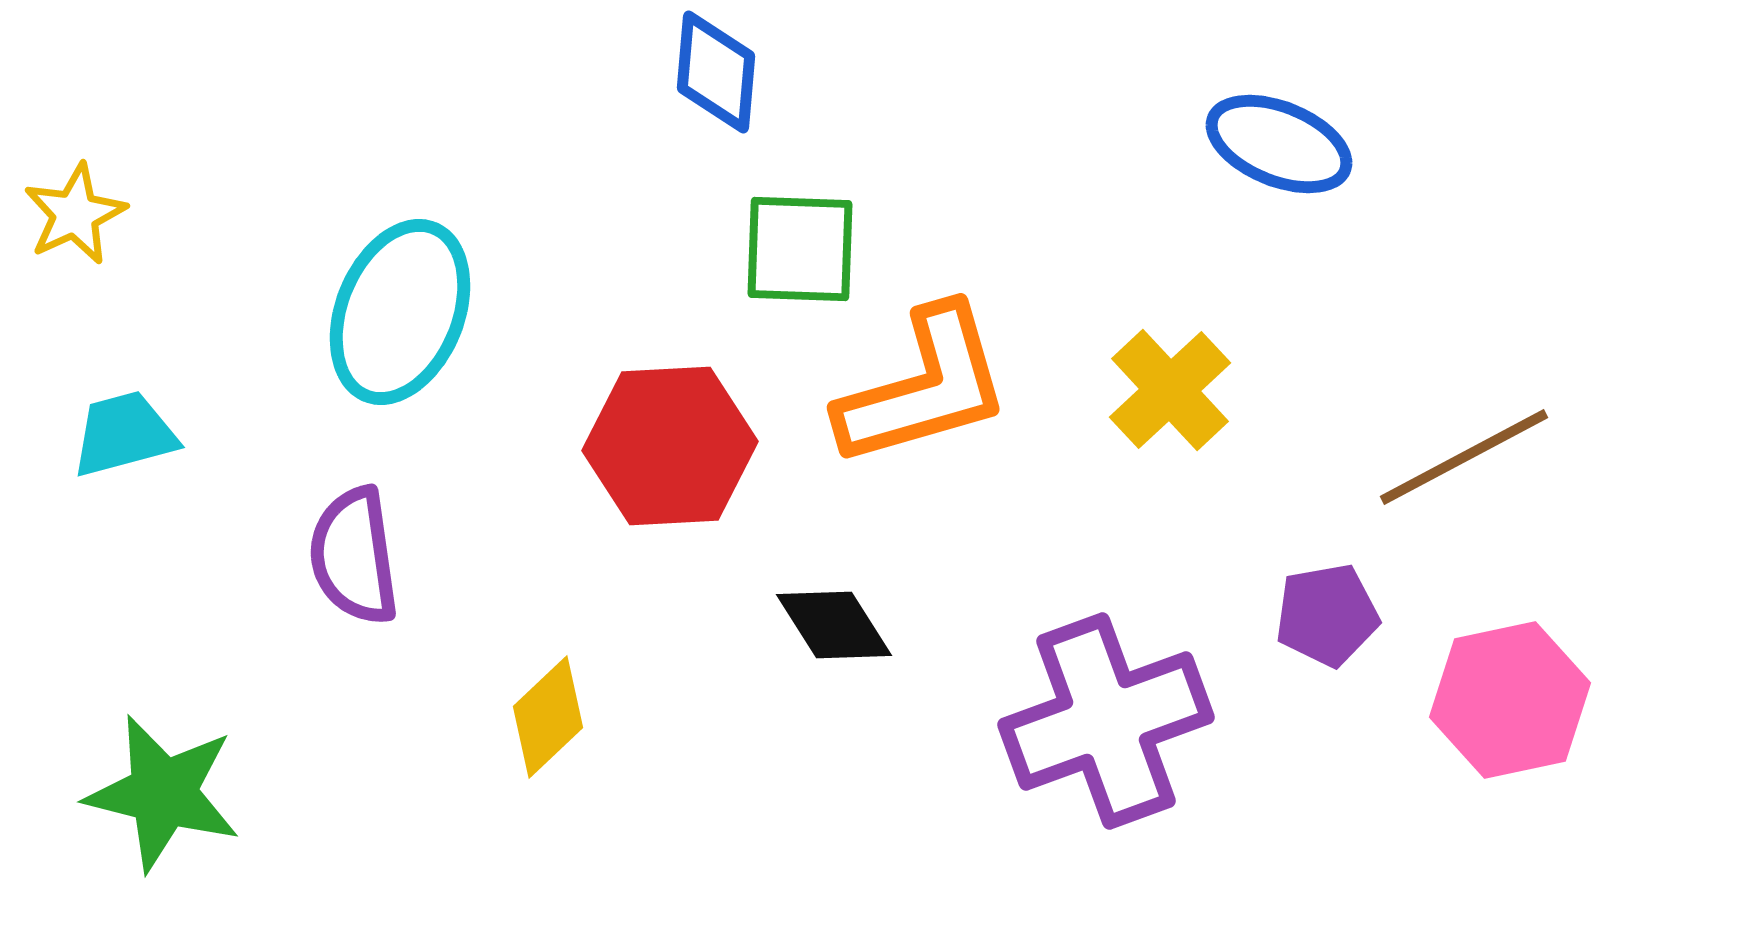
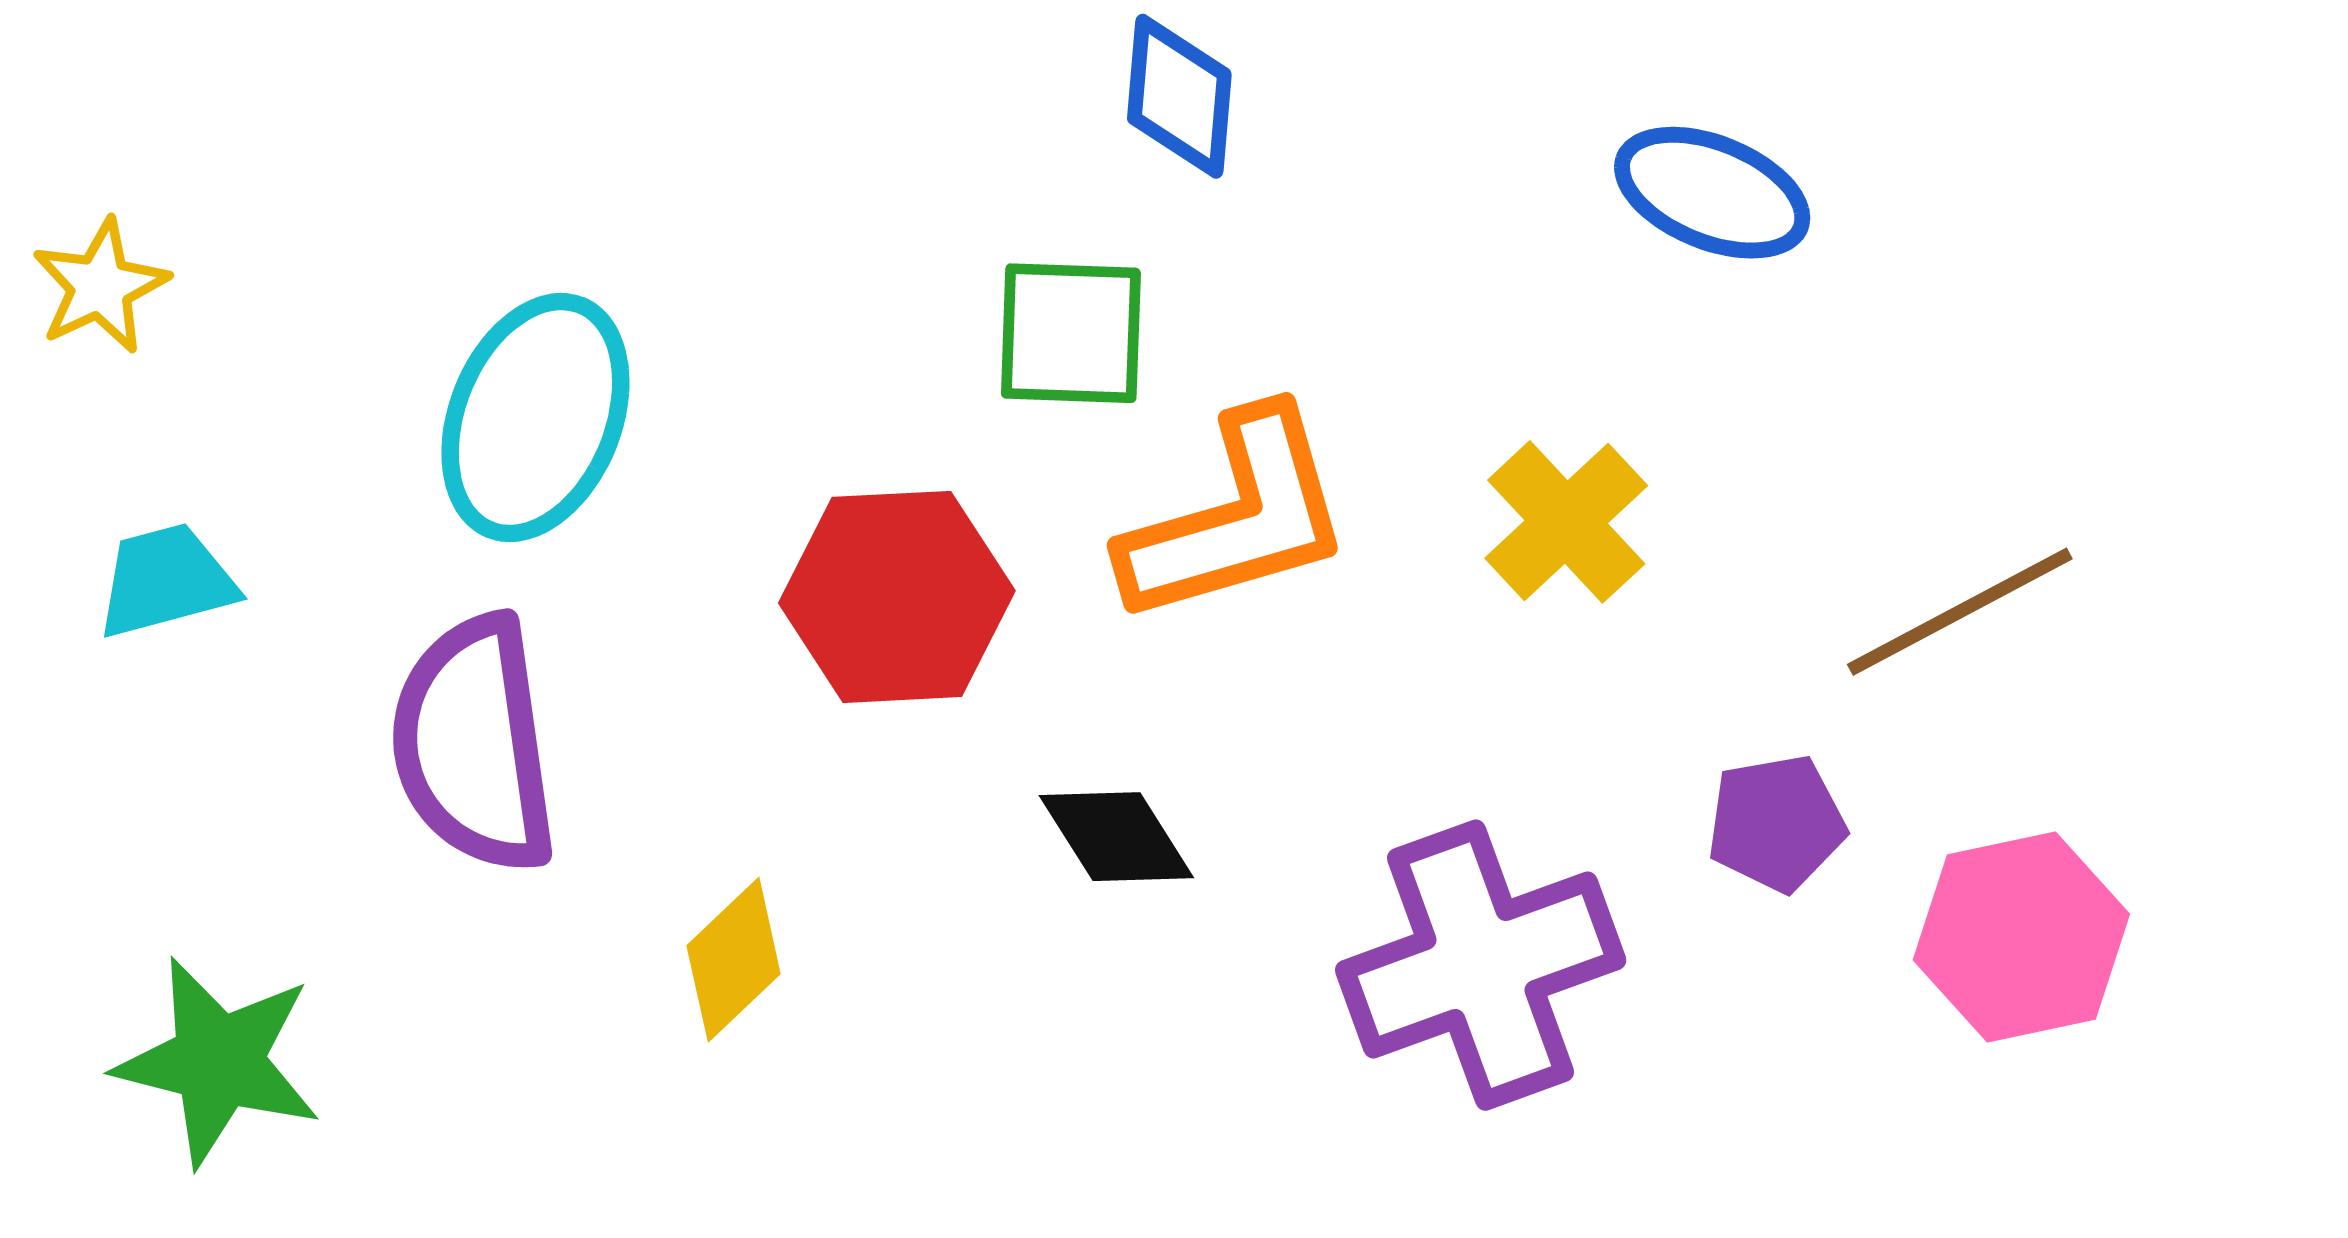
blue diamond: (716, 72) -> (1179, 96), moved
purple semicircle: (354, 556) -> (474, 744), size x1.4

